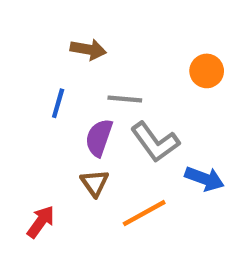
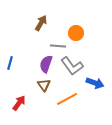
brown arrow: (88, 49) -> (41, 23), turned -70
orange circle: (207, 71) -> (76, 33), moved
blue line: (58, 103) -> (10, 63), moved

